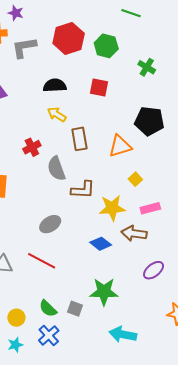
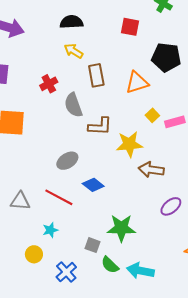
red square: (99, 87) -> (130, 27), moved
pink rectangle: (150, 208) -> (175, 122), moved
blue diamond: (101, 244) -> (93, 185), moved
green semicircle: (48, 308) -> (110, 265), moved
cyan star: (15, 345) -> (50, 230), moved

